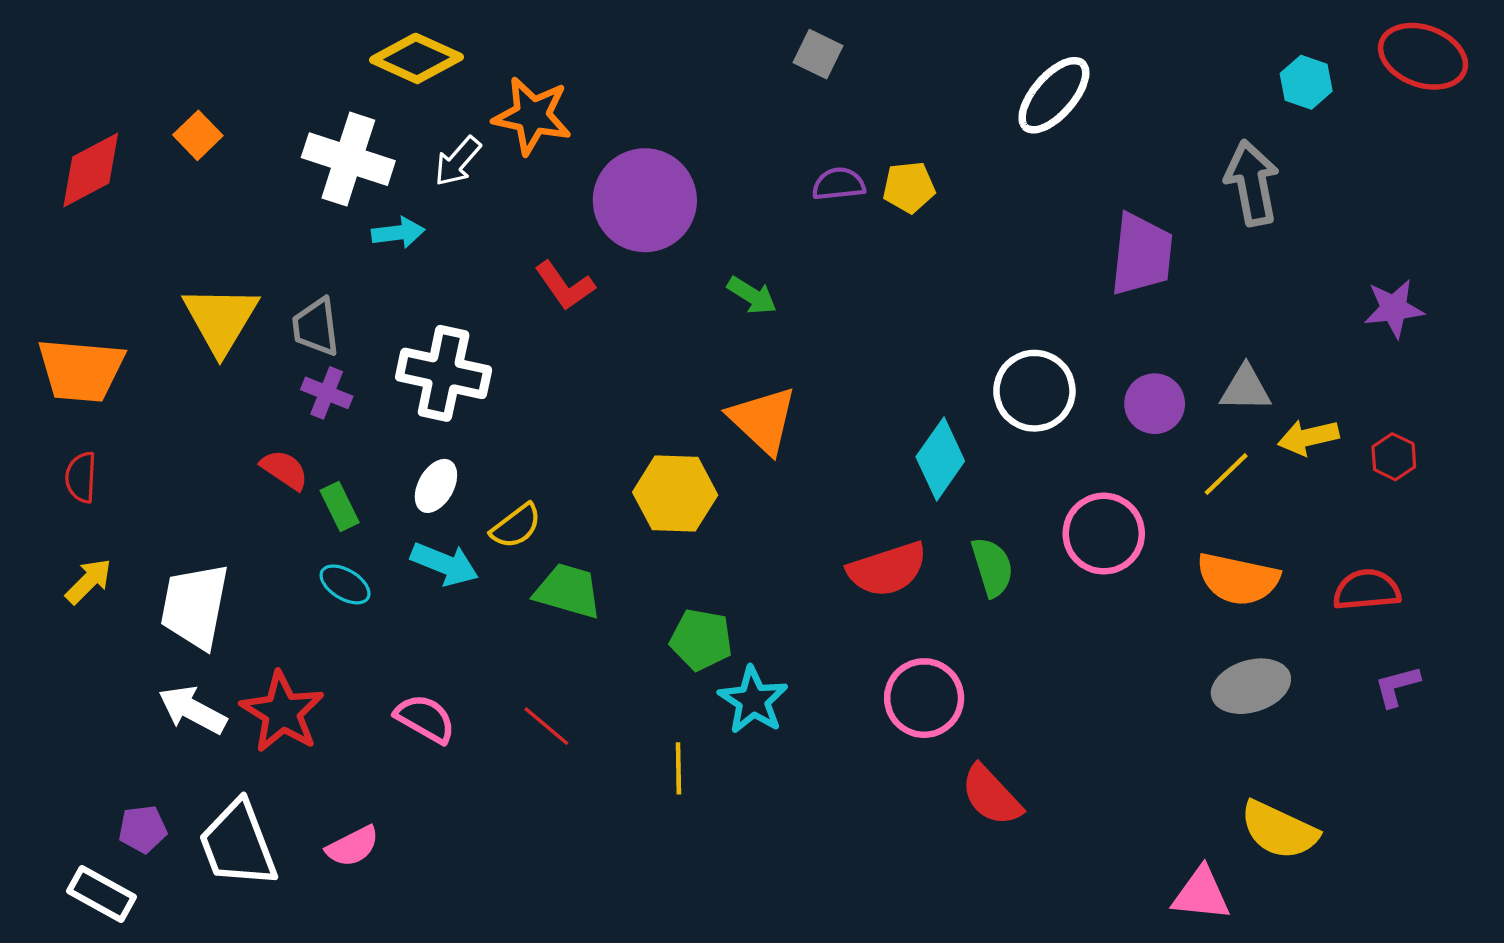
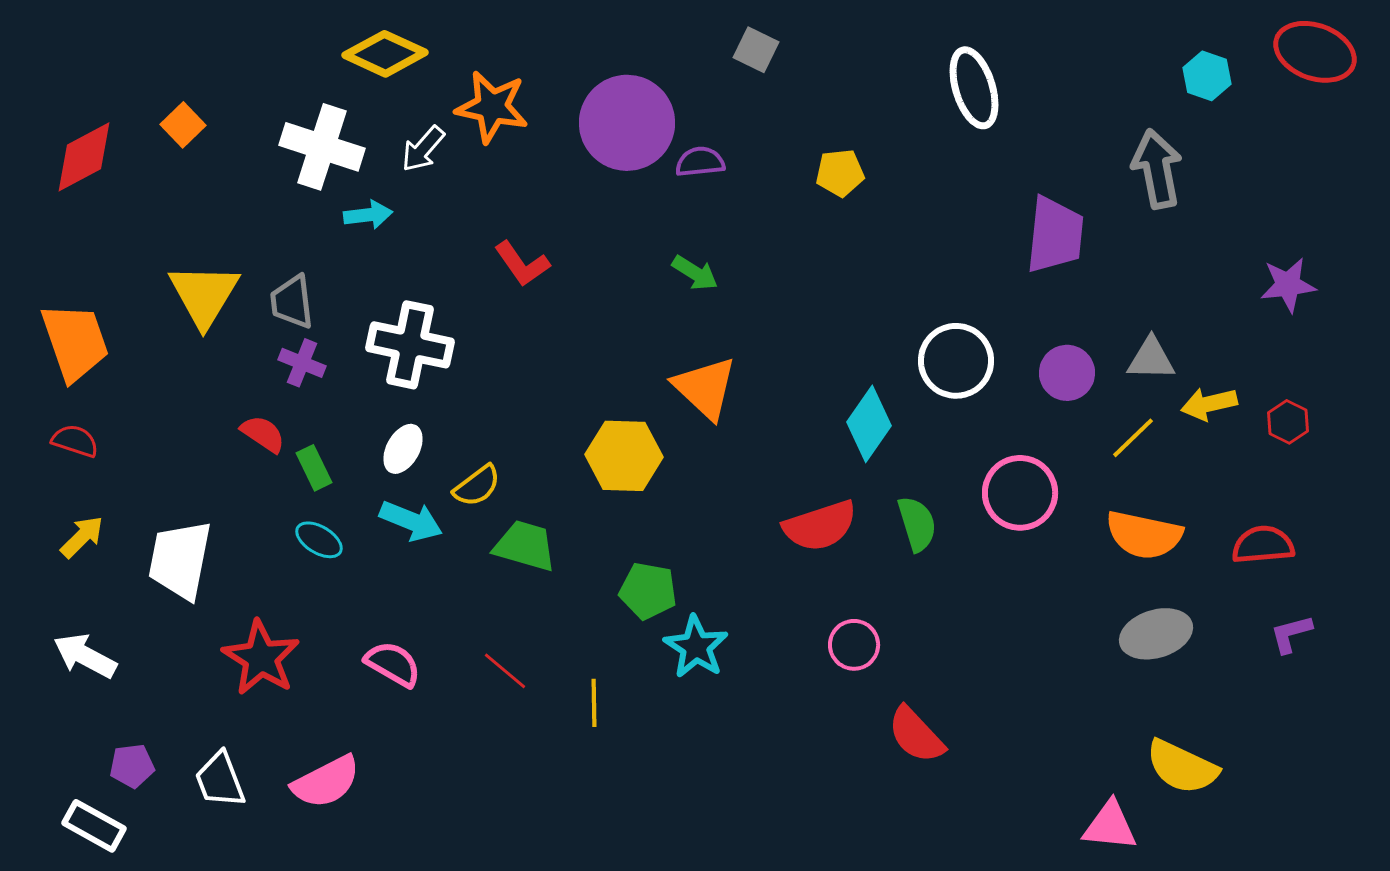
white ellipse: (1054, 95) -> (974, 88), turned -58
purple semicircle: (839, 184) -> (700, 162), moved
purple circle: (645, 200) -> (627, 123), moved
orange trapezoid: (81, 370) -> (75, 342), turned -114
red semicircle: (81, 477) -> (75, 441), turned 105
pink circle: (924, 698) -> (854, 645), size x0.7
white arrow: (192, 710) -> (85, 656), moved
yellow line: (678, 768) -> (594, 703), moved
white trapezoid: (238, 844) -> (220, 780), size x0.7
pink semicircle: (353, 846) -> (326, 782), size x1.4

